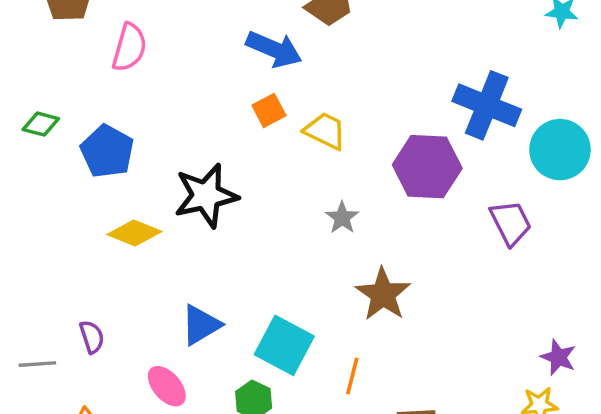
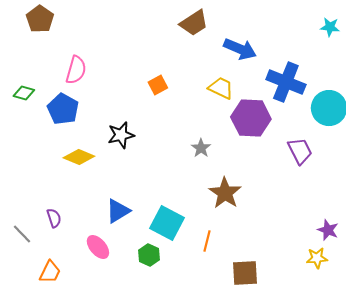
pink semicircle: (129, 47) -> (76, 70), moved
blue arrow: (274, 49) -> (240, 49), moved
yellow trapezoid: (325, 131) -> (221, 88), moved
black star: (206, 196) -> (121, 135), size x0.7
gray line: (37, 364) -> (22, 234), turned 50

